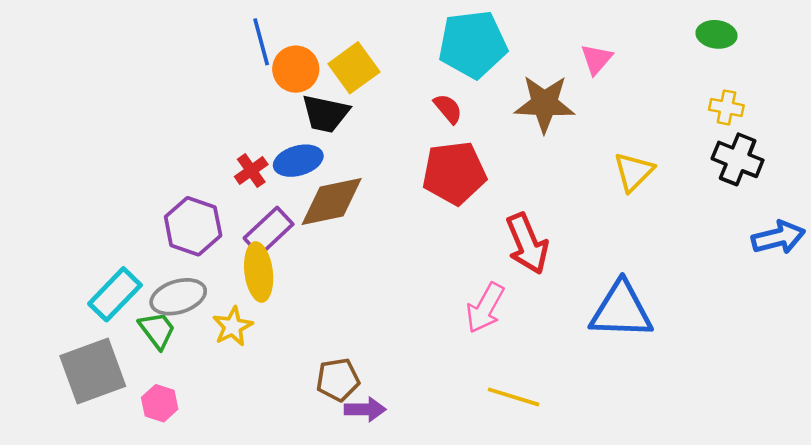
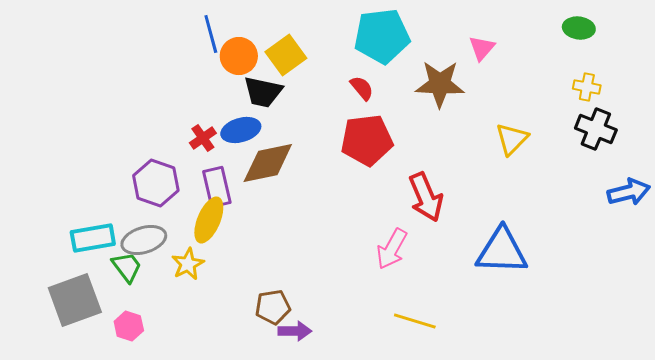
purple rectangle: (269, 231) -> (217, 187), turned -60
yellow ellipse: (259, 272) -> (209, 220), turned 30
cyan rectangle: (115, 294) -> (93, 238), turned 36

